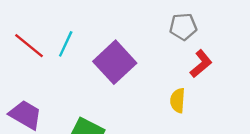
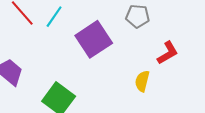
gray pentagon: (183, 27) -> (138, 16), moved

